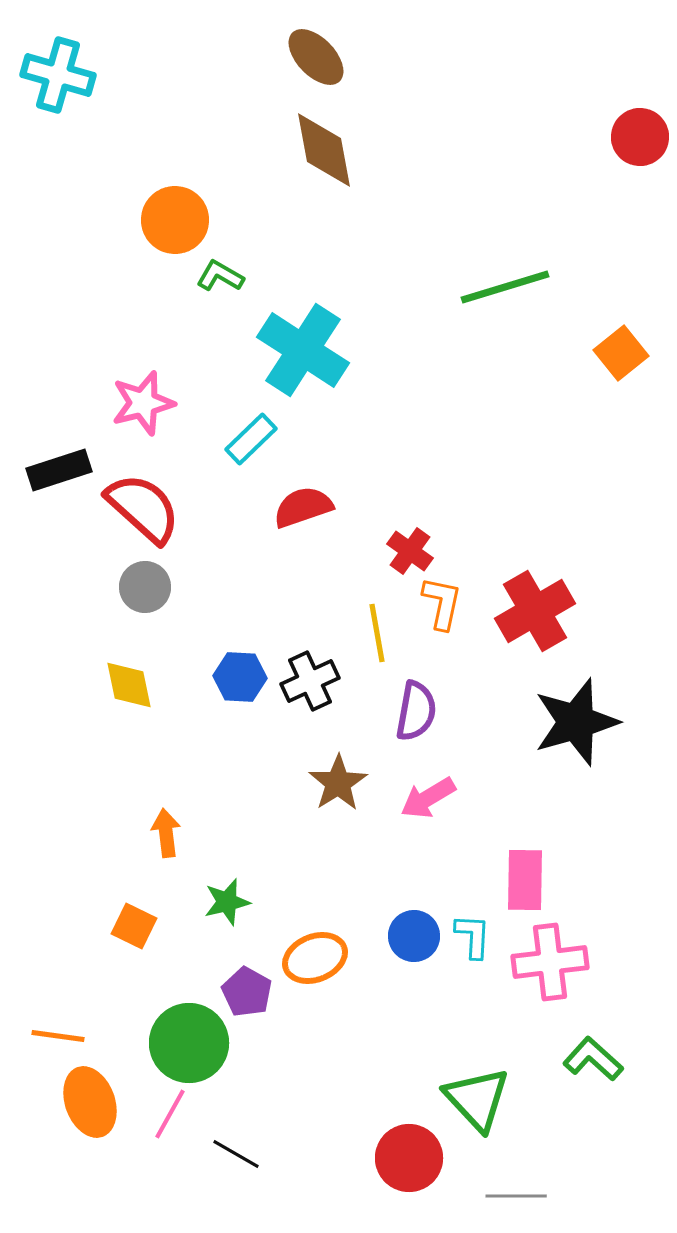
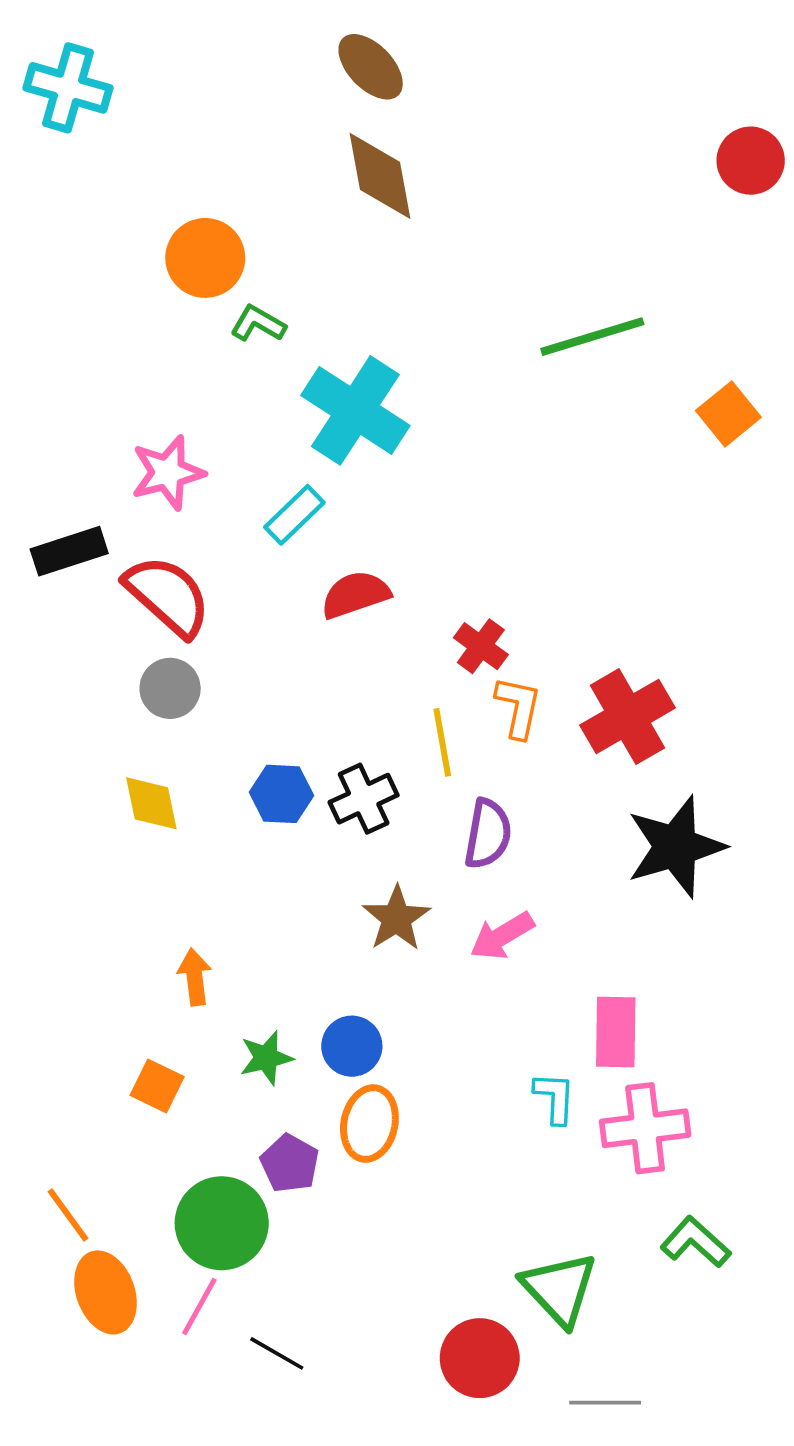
blue circle: (414, 936) -> (352, 1046), moved
orange ellipse: (315, 958) -> (369, 1124), turned -56
orange line: (58, 1036) -> (68, 1215), turned 46

